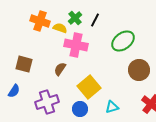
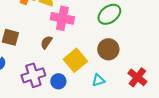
brown circle: (139, 70) -> (108, 49), moved
blue circle: (80, 109) -> (58, 81), moved

